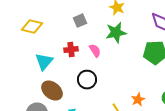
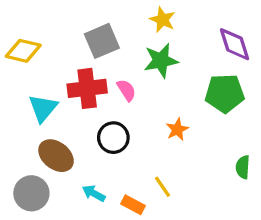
gray square: (80, 21) -> (102, 41), size x1.5
red cross: (71, 50) -> (87, 88), size x1.6
orange star: (138, 100) -> (177, 129), moved

